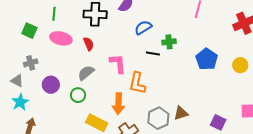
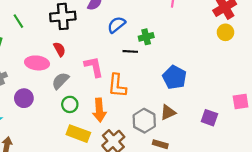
green line: (54, 14) -> (18, 21), turned -32
pink ellipse: (61, 38) -> (37, 63), moved
blue pentagon: (207, 59) -> (175, 77), moved
yellow circle: (240, 65) -> (225, 32), moved
green circle: (78, 95) -> (70, 104), moved

